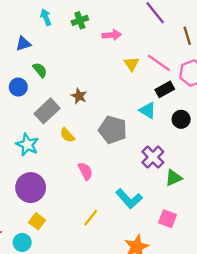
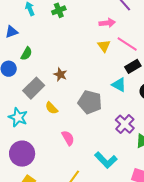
pink arrow: (112, 35) -> (107, 23), moved
green semicircle: (40, 70) -> (26, 54), turned 72

